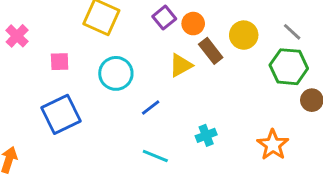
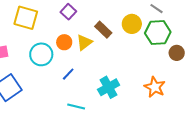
orange circle: (193, 24) -> (64, 42), moved
yellow circle: (244, 35) -> (132, 24), moved
cyan cross: (206, 135) -> (109, 87), size x1.5

